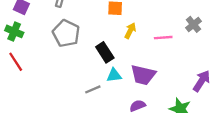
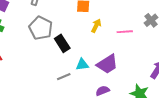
black rectangle: (105, 52) -> (62, 43), moved
purple trapezoid: (143, 75) -> (107, 64), turned -45

